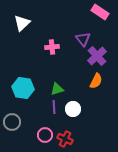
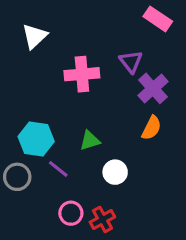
pink cross: (52, 47) -> (82, 74), size x1.5
purple line: (54, 107) -> (58, 169), moved, turned -48
gray circle: (12, 122) -> (17, 177), moved
red cross: (65, 139) -> (102, 219), turned 35

